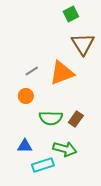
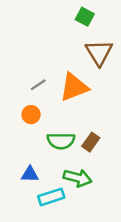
green square: (71, 14) -> (85, 17), turned -35

